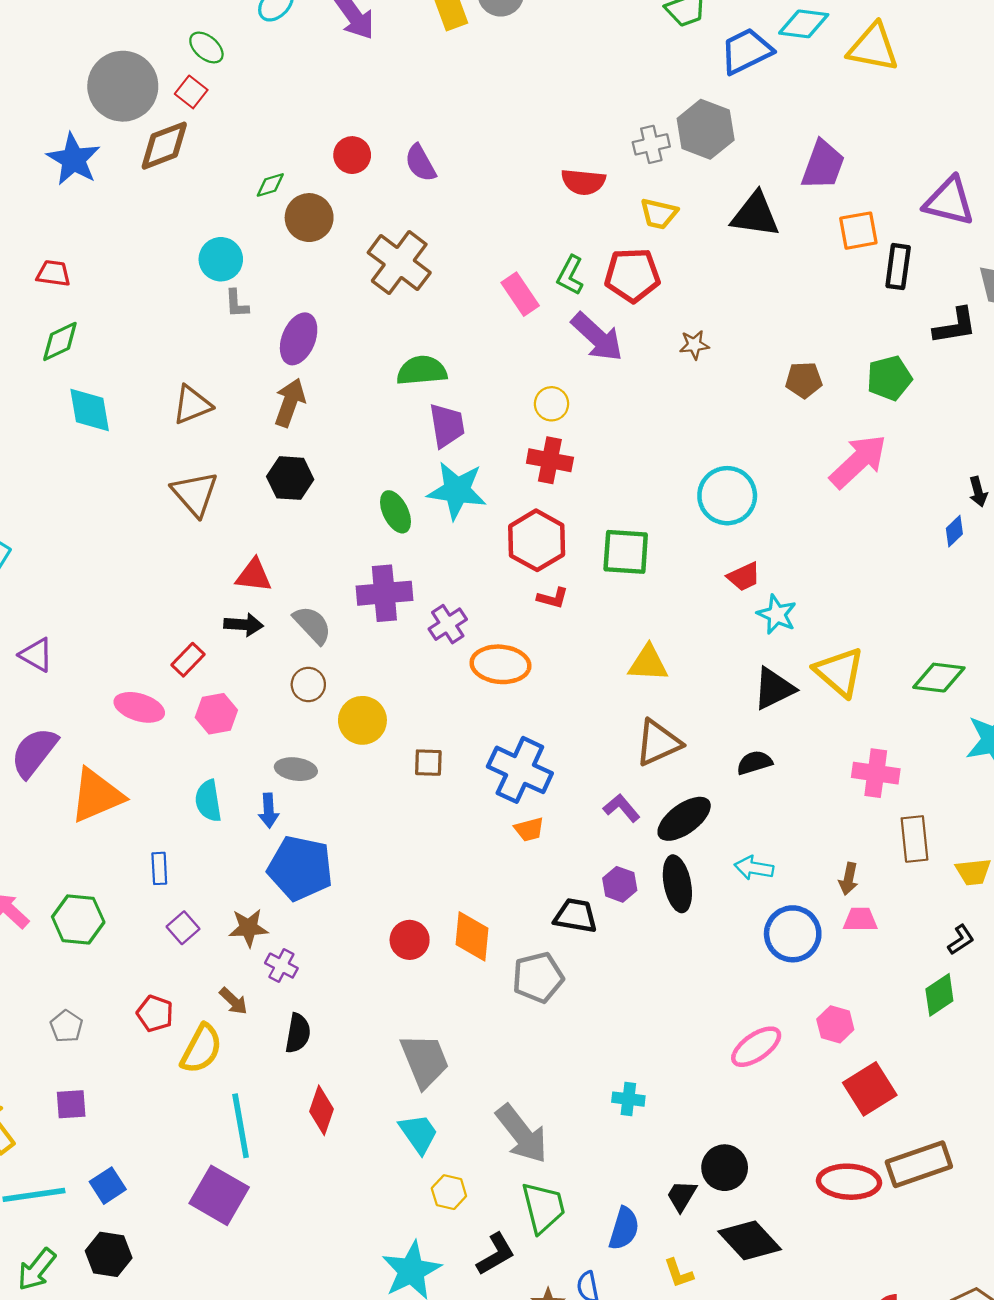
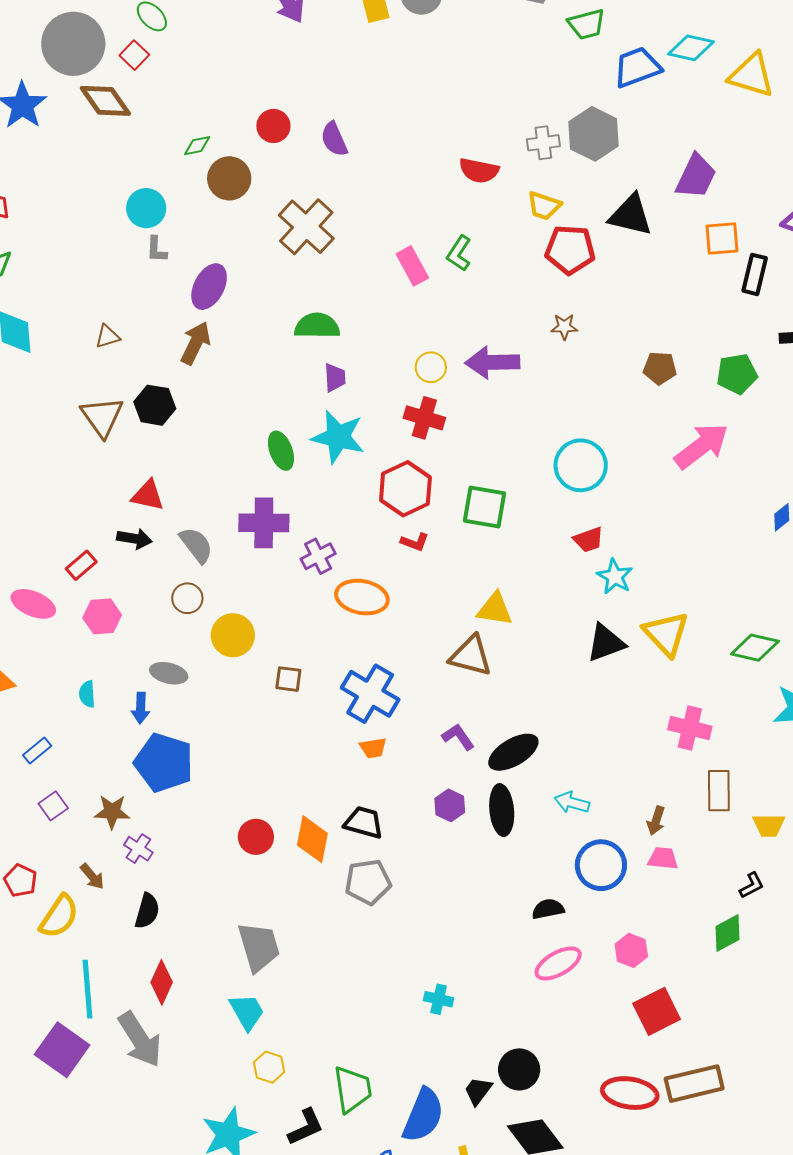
brown diamond: (164, 146) -> (105, 101), turned 70
red pentagon: (632, 275) -> (570, 250), moved
purple arrow: (597, 337) -> (492, 362), moved, turned 130
brown triangle: (192, 405) -> (107, 336), size x0.7
purple trapezoid: (447, 426) -> (335, 378), size x0.7
black hexagon: (290, 478) -> (155, 405), moved
brown triangle: (658, 743) -> (471, 656), moved, turned 33
black semicircle: (754, 763) -> (548, 909), moved
cyan semicircle: (208, 801) -> (87, 694), size x0.7
blue rectangle: (159, 868) -> (37, 751), turned 48
black trapezoid: (575, 916) -> (364, 822), moved
gray arrow: (522, 1134) -> (140, 1039), moved
blue semicircle: (624, 1228) -> (423, 1115), size x1.4

